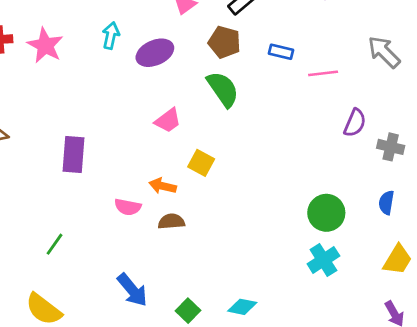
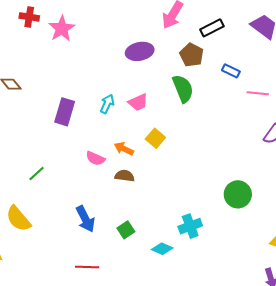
cyan arrow: (111, 36) -> (107, 104), moved
cyan cross: (323, 260) -> (190, 226), moved
green square: (188, 311) -> (126, 230), moved

